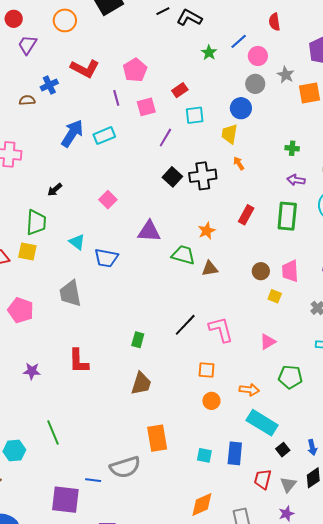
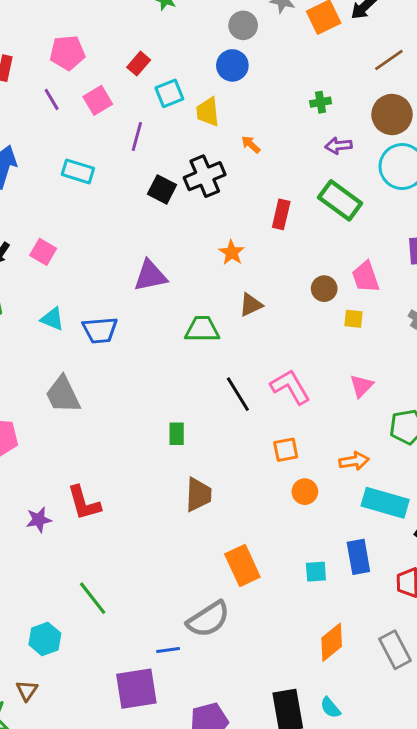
pink pentagon: (135, 70) -> (67, 53), turned -30
yellow trapezoid: (229, 134) -> (208, 112), moved
cyan rectangle: (104, 136) -> (78, 171), moved, turned 55
pink square: (108, 200) -> (43, 252), moved
green rectangle: (287, 216) -> (340, 200), turned -44
green trapezoid: (183, 255) -> (202, 329), moved
black line: (185, 325) -> (238, 394), turned -60
red L-shape: (79, 361) -> (84, 503), moved

